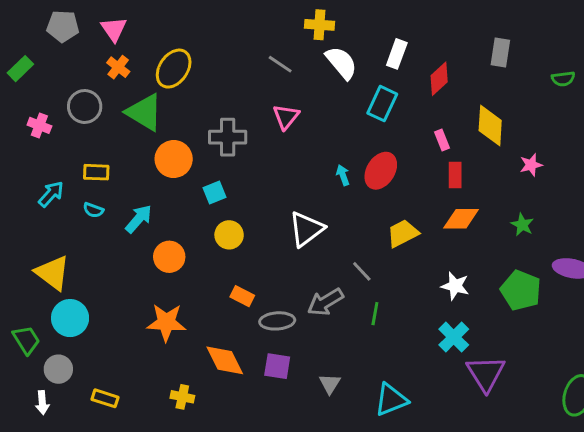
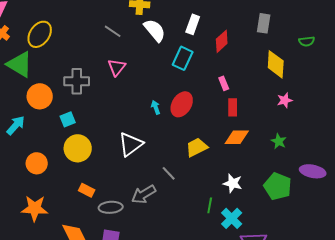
yellow diamond: (490, 125) -> (276, 64), moved
cyan arrow: (139, 219) -> (16, 125), moved
yellow circle: (229, 235) -> (78, 148), size x1.4
green line: (375, 314) -> (210, 205), moved

